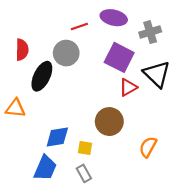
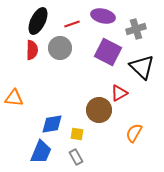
red semicircle: (22, 50) -> (32, 50), moved
black ellipse: (42, 76) -> (38, 21), moved
red triangle: (128, 87) -> (119, 93), moved

